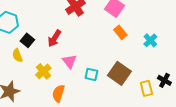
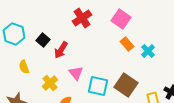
black square: (27, 40) -> (43, 40), moved
cyan cross: (150, 40) -> (148, 51), moved
cyan square: (91, 74) -> (98, 86), size x1.5

